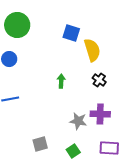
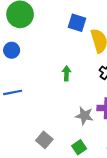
gray square: (40, 144) -> (44, 140), turned -35

